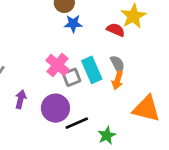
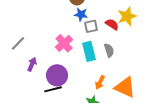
gray square: (72, 77) -> (91, 26), moved
orange arrow: (117, 80) -> (100, 82), moved
black line: (77, 123) -> (53, 89), moved

